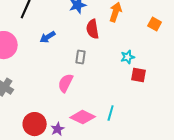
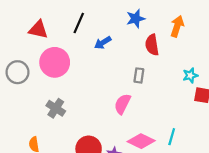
blue arrow: (48, 37) -> (103, 43), moved

